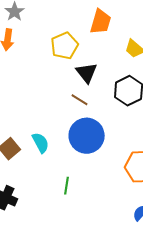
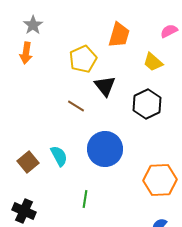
brown line: (80, 100) -> (76, 106), moved

